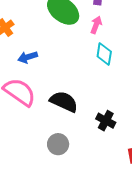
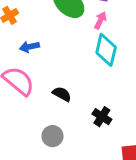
cyan diamond: (104, 54) -> (106, 50), size x1.4
black semicircle: (64, 102) -> (62, 94), size x0.7

